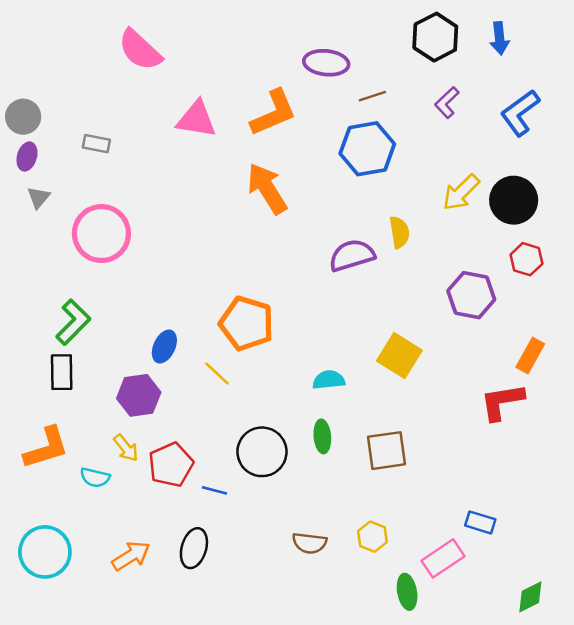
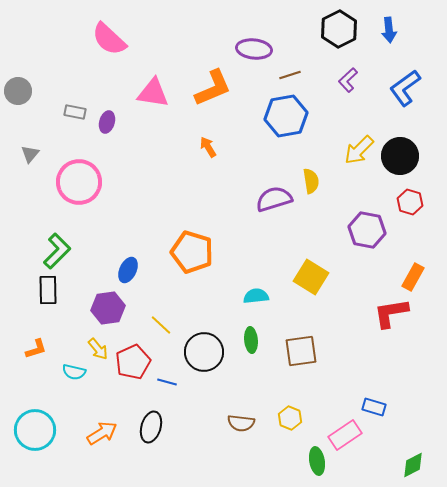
purple ellipse: (27, 156) -> (107, 122), moved
orange arrow: (267, 189) -> (208, 147), size x0.5
yellow line: (217, 373) -> (161, 325), moved
orange L-shape: (46, 448) -> (36, 349), size x0.6

